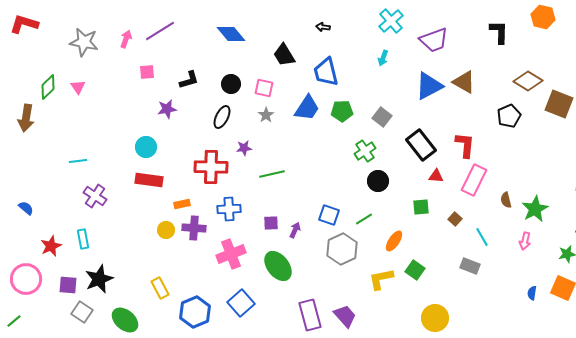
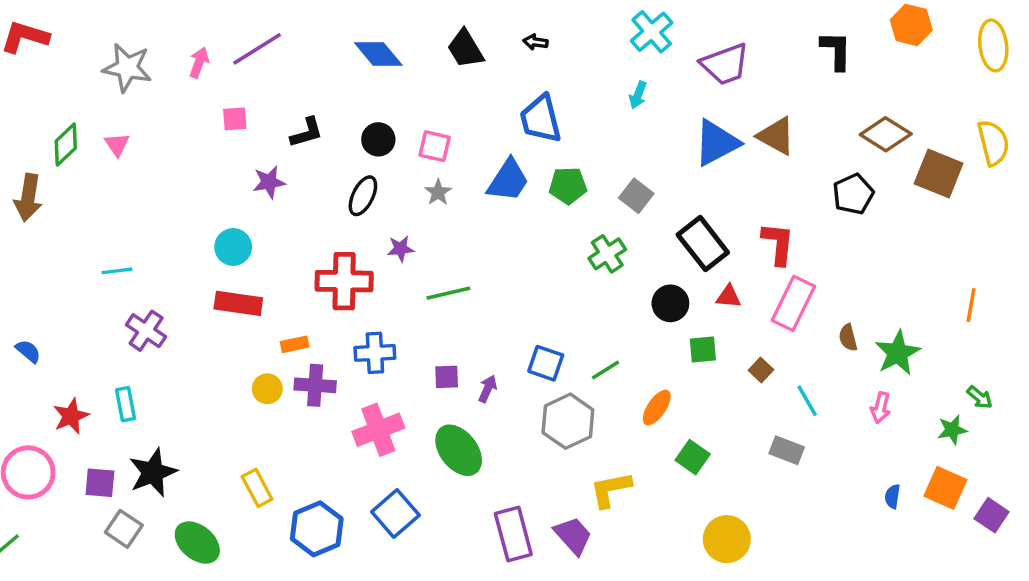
black trapezoid: (284, 55) -> (465, 49), moved
black circle: (378, 181) -> (670, 303), moved
yellow L-shape: (381, 279) -> (611, 490), moved

